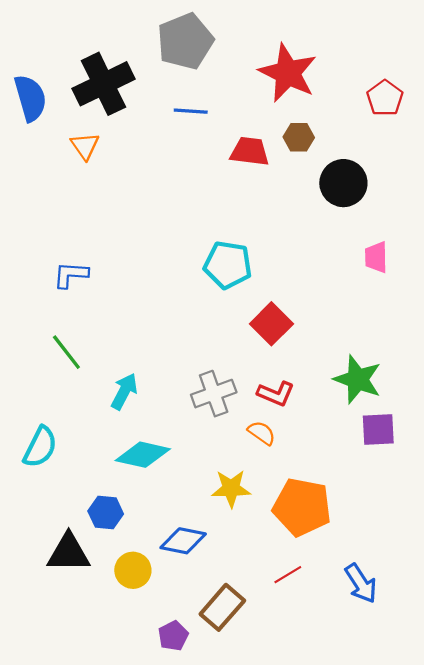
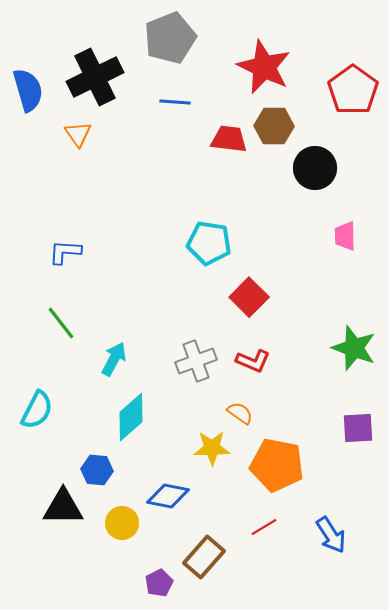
red pentagon: (385, 98) -> (353, 90), size x1.5
brown hexagon: (299, 137) -> (274, 126), size x1.4
green star: (358, 379) -> (354, 348), moved
purple square: (378, 430) -> (358, 428), moved
orange semicircle: (262, 433) -> (240, 413), moved
cyan diamond: (143, 455) -> (131, 417), turned -54

